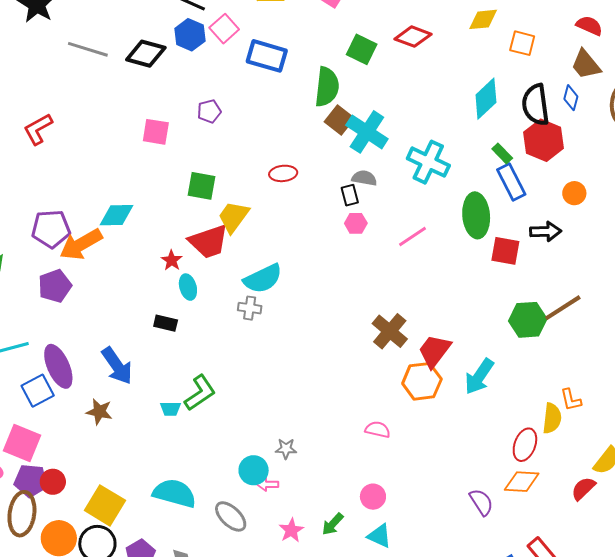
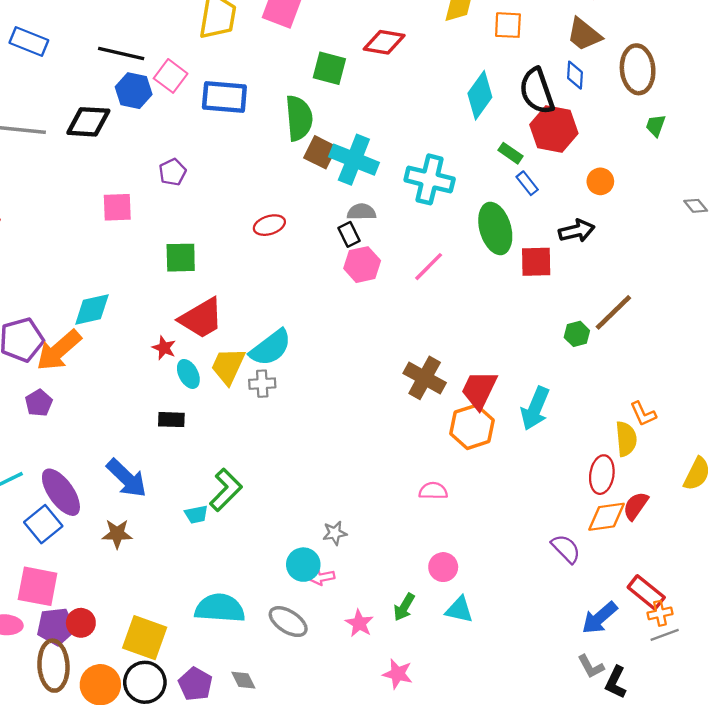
blue rectangle: (511, 182) -> (527, 183), size x0.6
yellow trapezoid: (233, 217) -> (228, 366), moved
pink hexagon: (356, 223) -> (362, 265), size x1.4
purple pentagon: (55, 286) -> (39, 403), size x0.7
green hexagon: (528, 320) -> (577, 334), size x0.6
red semicircle: (583, 488) -> (636, 506), moved

